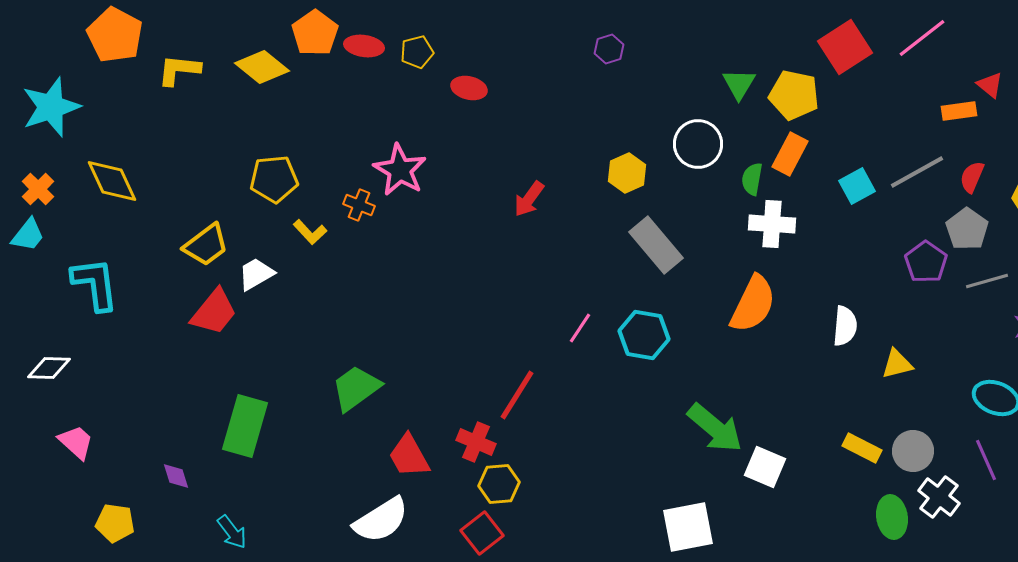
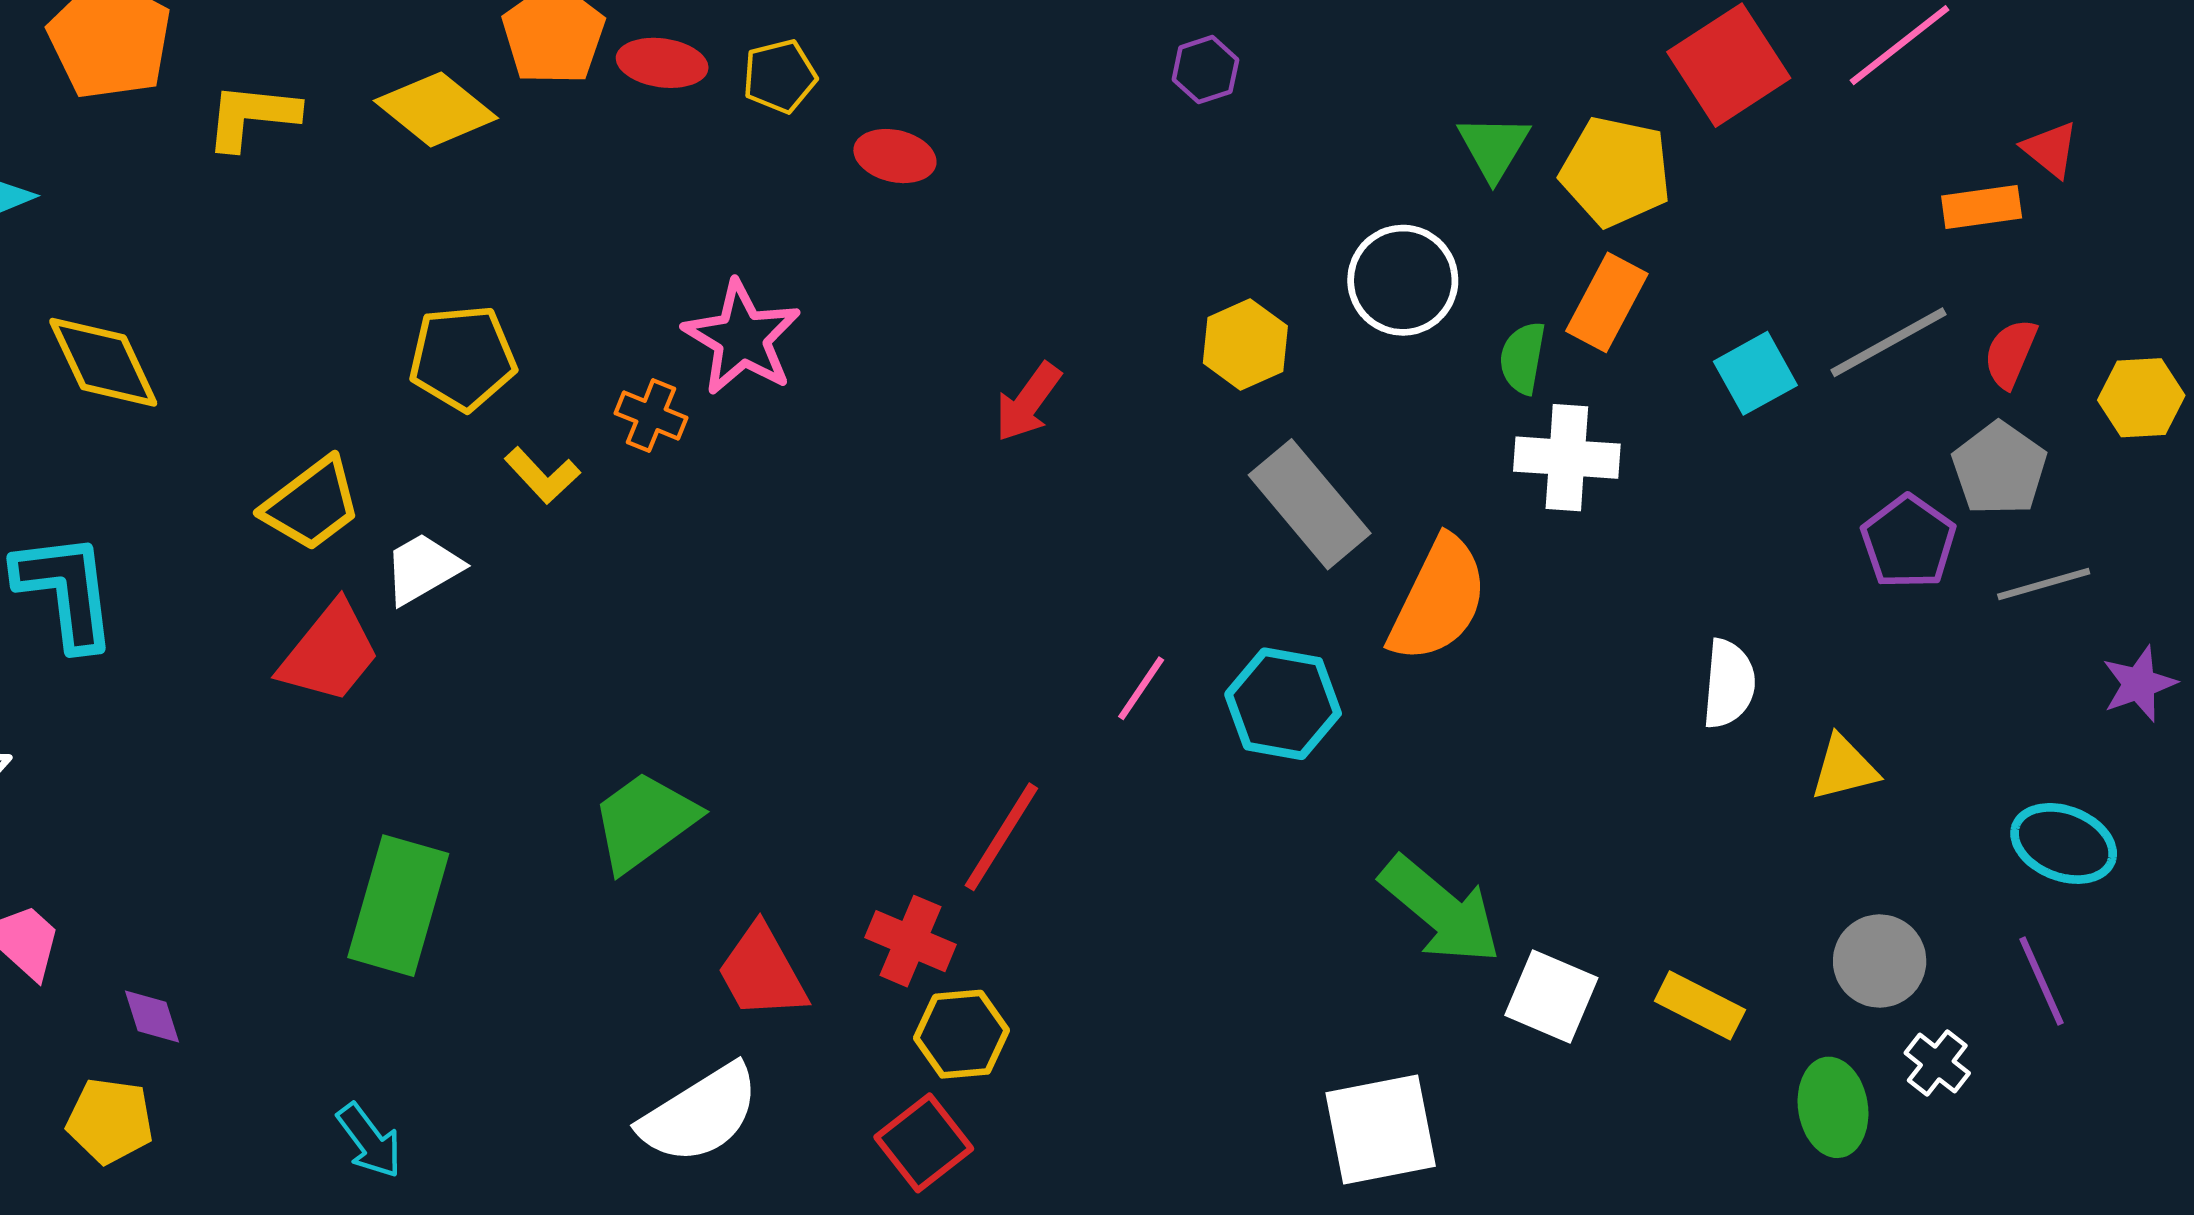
orange semicircle: (753, 304) -> (1438, 600), moved
yellow rectangle: (862, 448) -> (1700, 1005), moved
purple diamond: (176, 476) -> (152, 1016), moved
white cross: (939, 497) -> (1937, 1063), size x0.7

